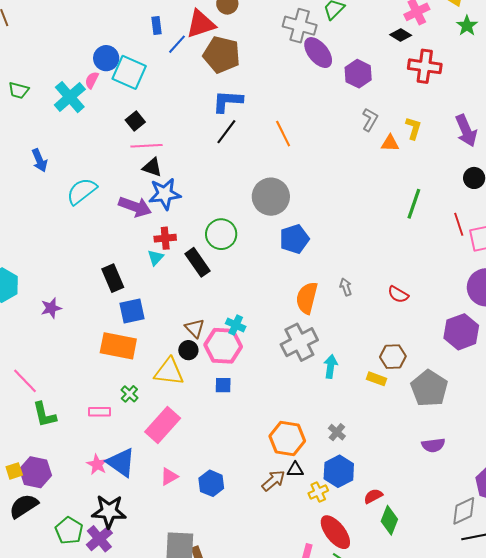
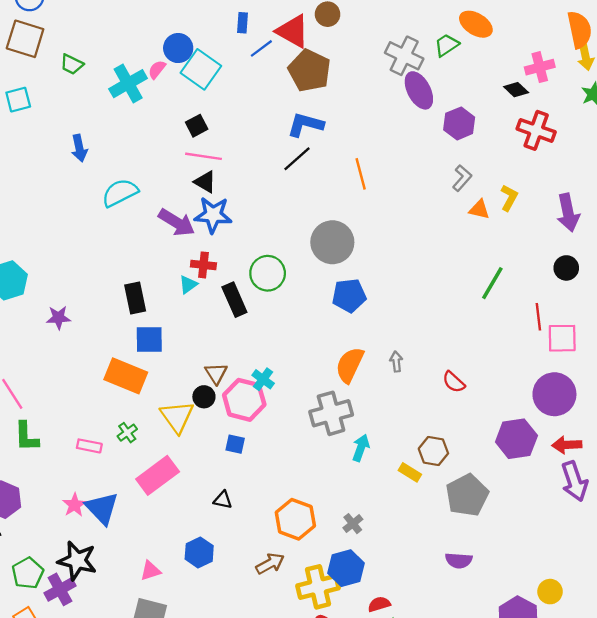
red triangle: (201, 24) -> (293, 31), turned 36
yellow triangle: (169, 372) -> (177, 417), turned 36
black triangle: (295, 470) -> (223, 500), moved
pink triangle: (169, 477) -> (150, 571), moved
yellow cross: (318, 492) -> (318, 587), size x1.8

